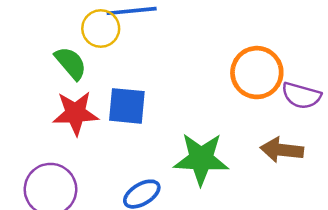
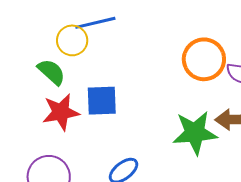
green star: (201, 159) -> (195, 133), moved

